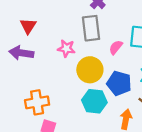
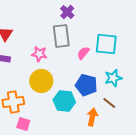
yellow circle: (90, 70) -> (41, 81), moved

